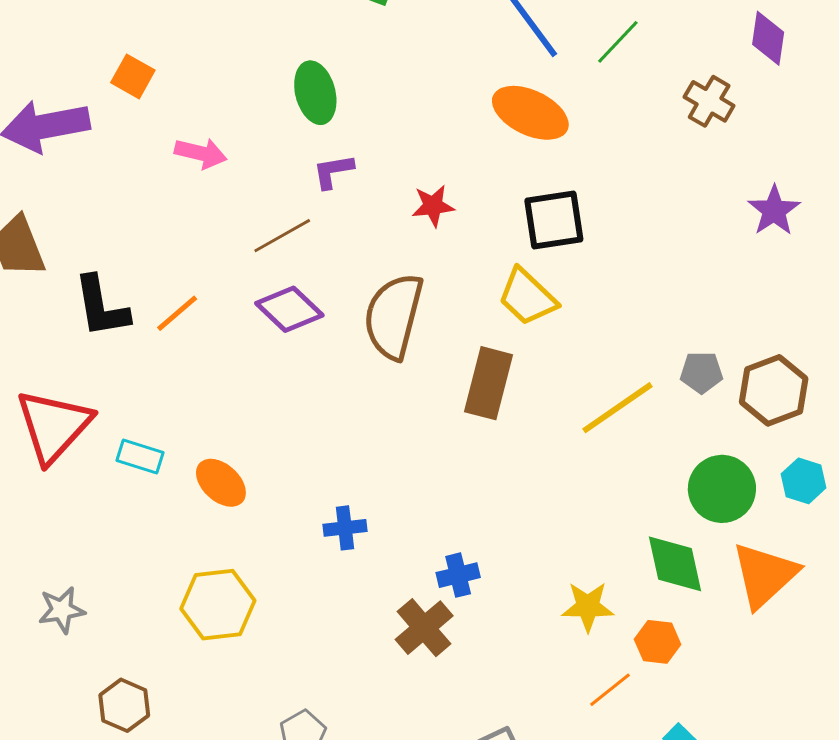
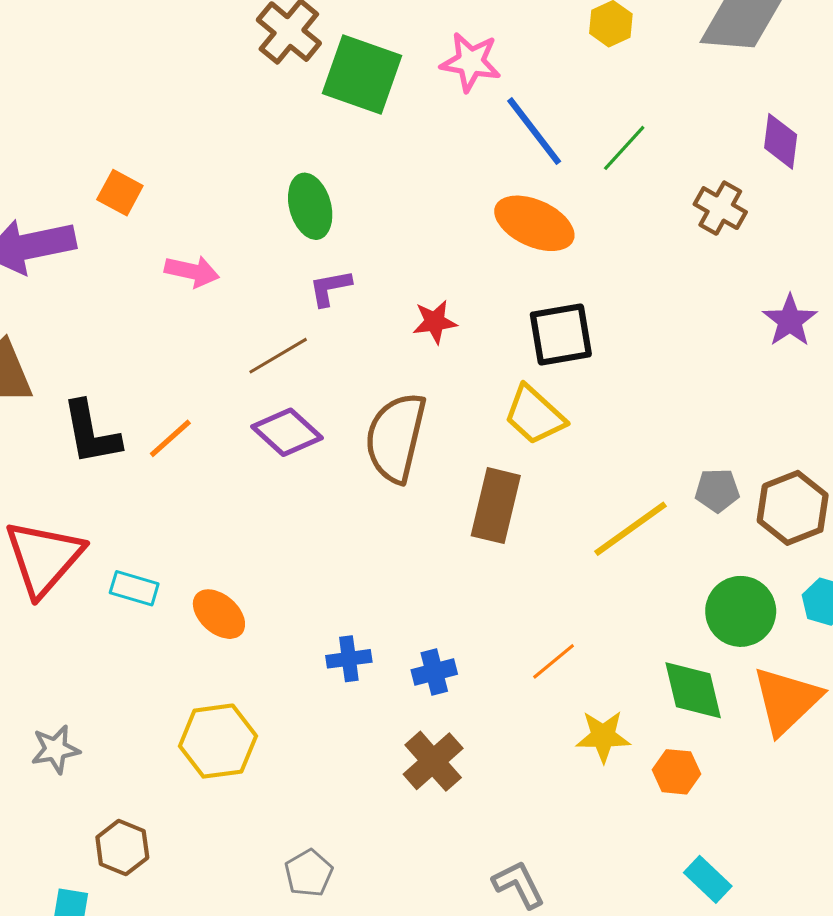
blue cross: (458, 575) -> (434, 672), moved
orange line: (610, 690) -> (554, 661), moved

